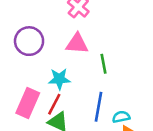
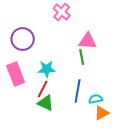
pink triangle: (77, 44) -> (88, 41), moved
pink rectangle: (28, 103) -> (16, 74), moved, turned -45

